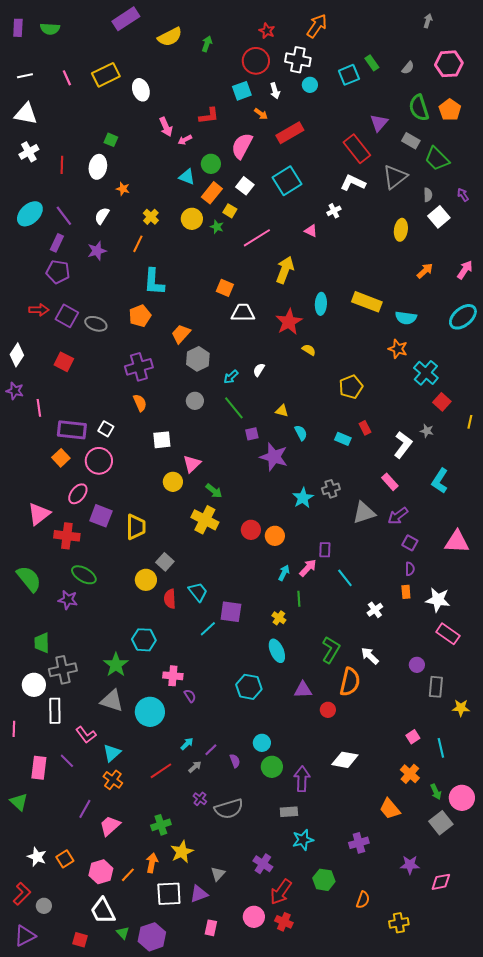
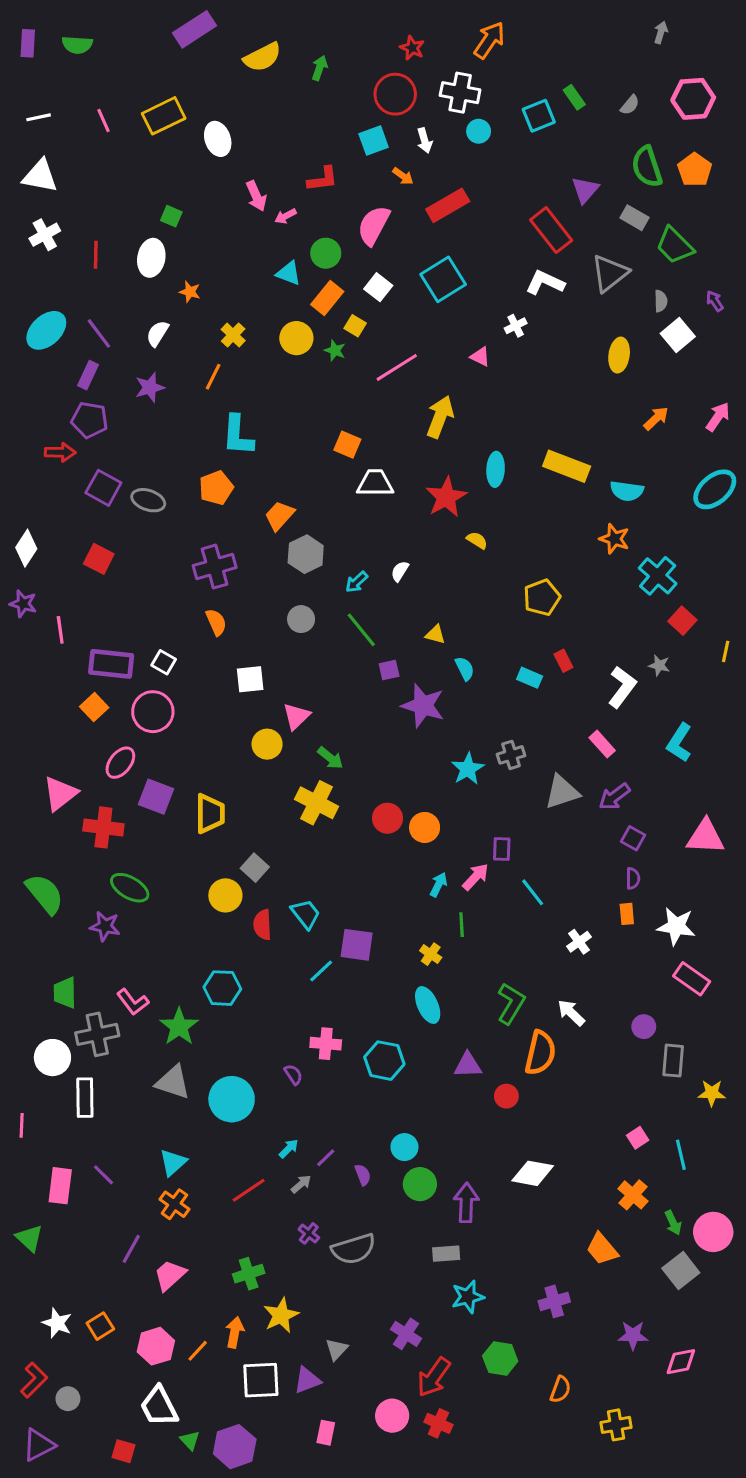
red arrow: (39, 310) -> (60, 452), moved
pink cross: (173, 676) -> (326, 1044), moved
pink L-shape: (86, 735) -> (133, 1002), moved

